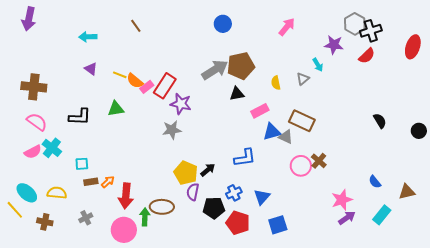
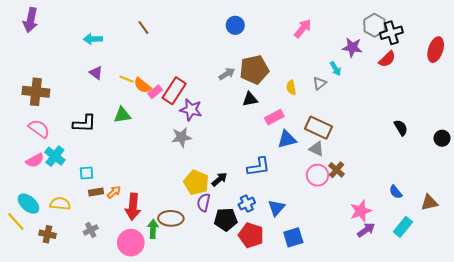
gray arrow: (215, 70) -> (227, 74), size x0.6
gray triangle: (286, 137) -> (316, 149), moved

